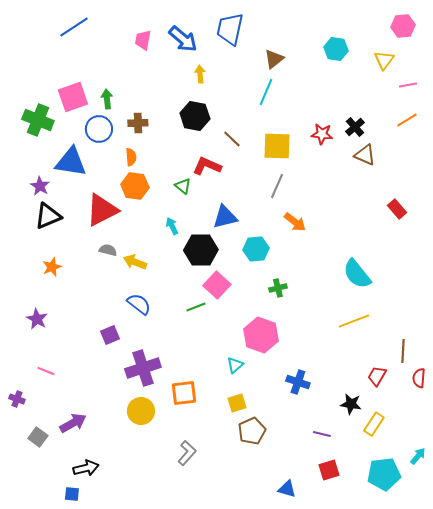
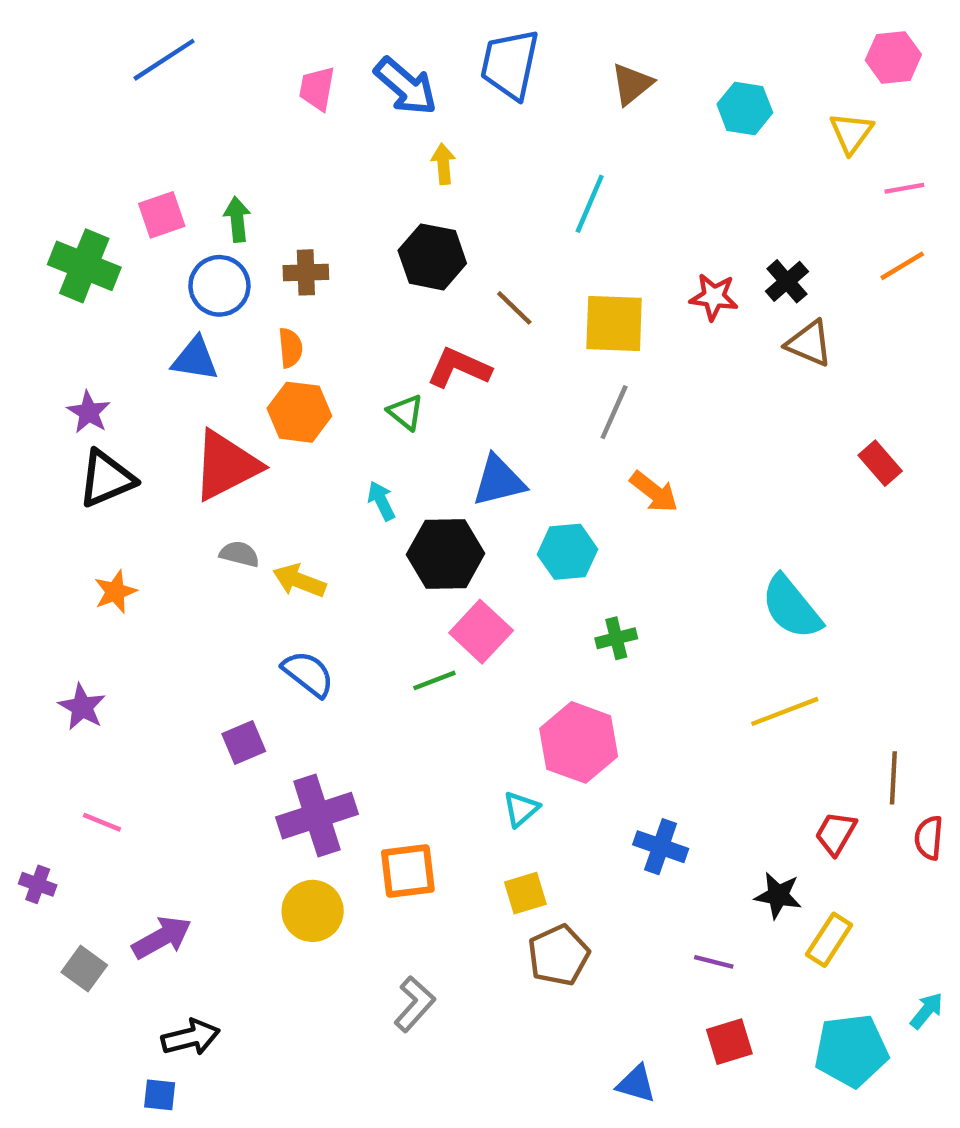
brown triangle: (274, 59) -> (632, 84), moved
pink square: (73, 97) -> (162, 215), size x0.7
blue triangle: (71, 162) -> (195, 359), moved, size x0.7

